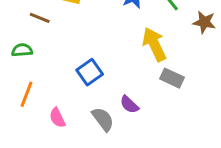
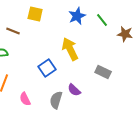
yellow arrow: (154, 44) -> (70, 49), moved
gray semicircle: (103, 119) -> (56, 100), turned -126

